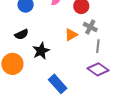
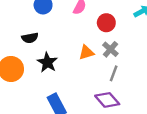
black star: (41, 51) -> (47, 62), turned -30

